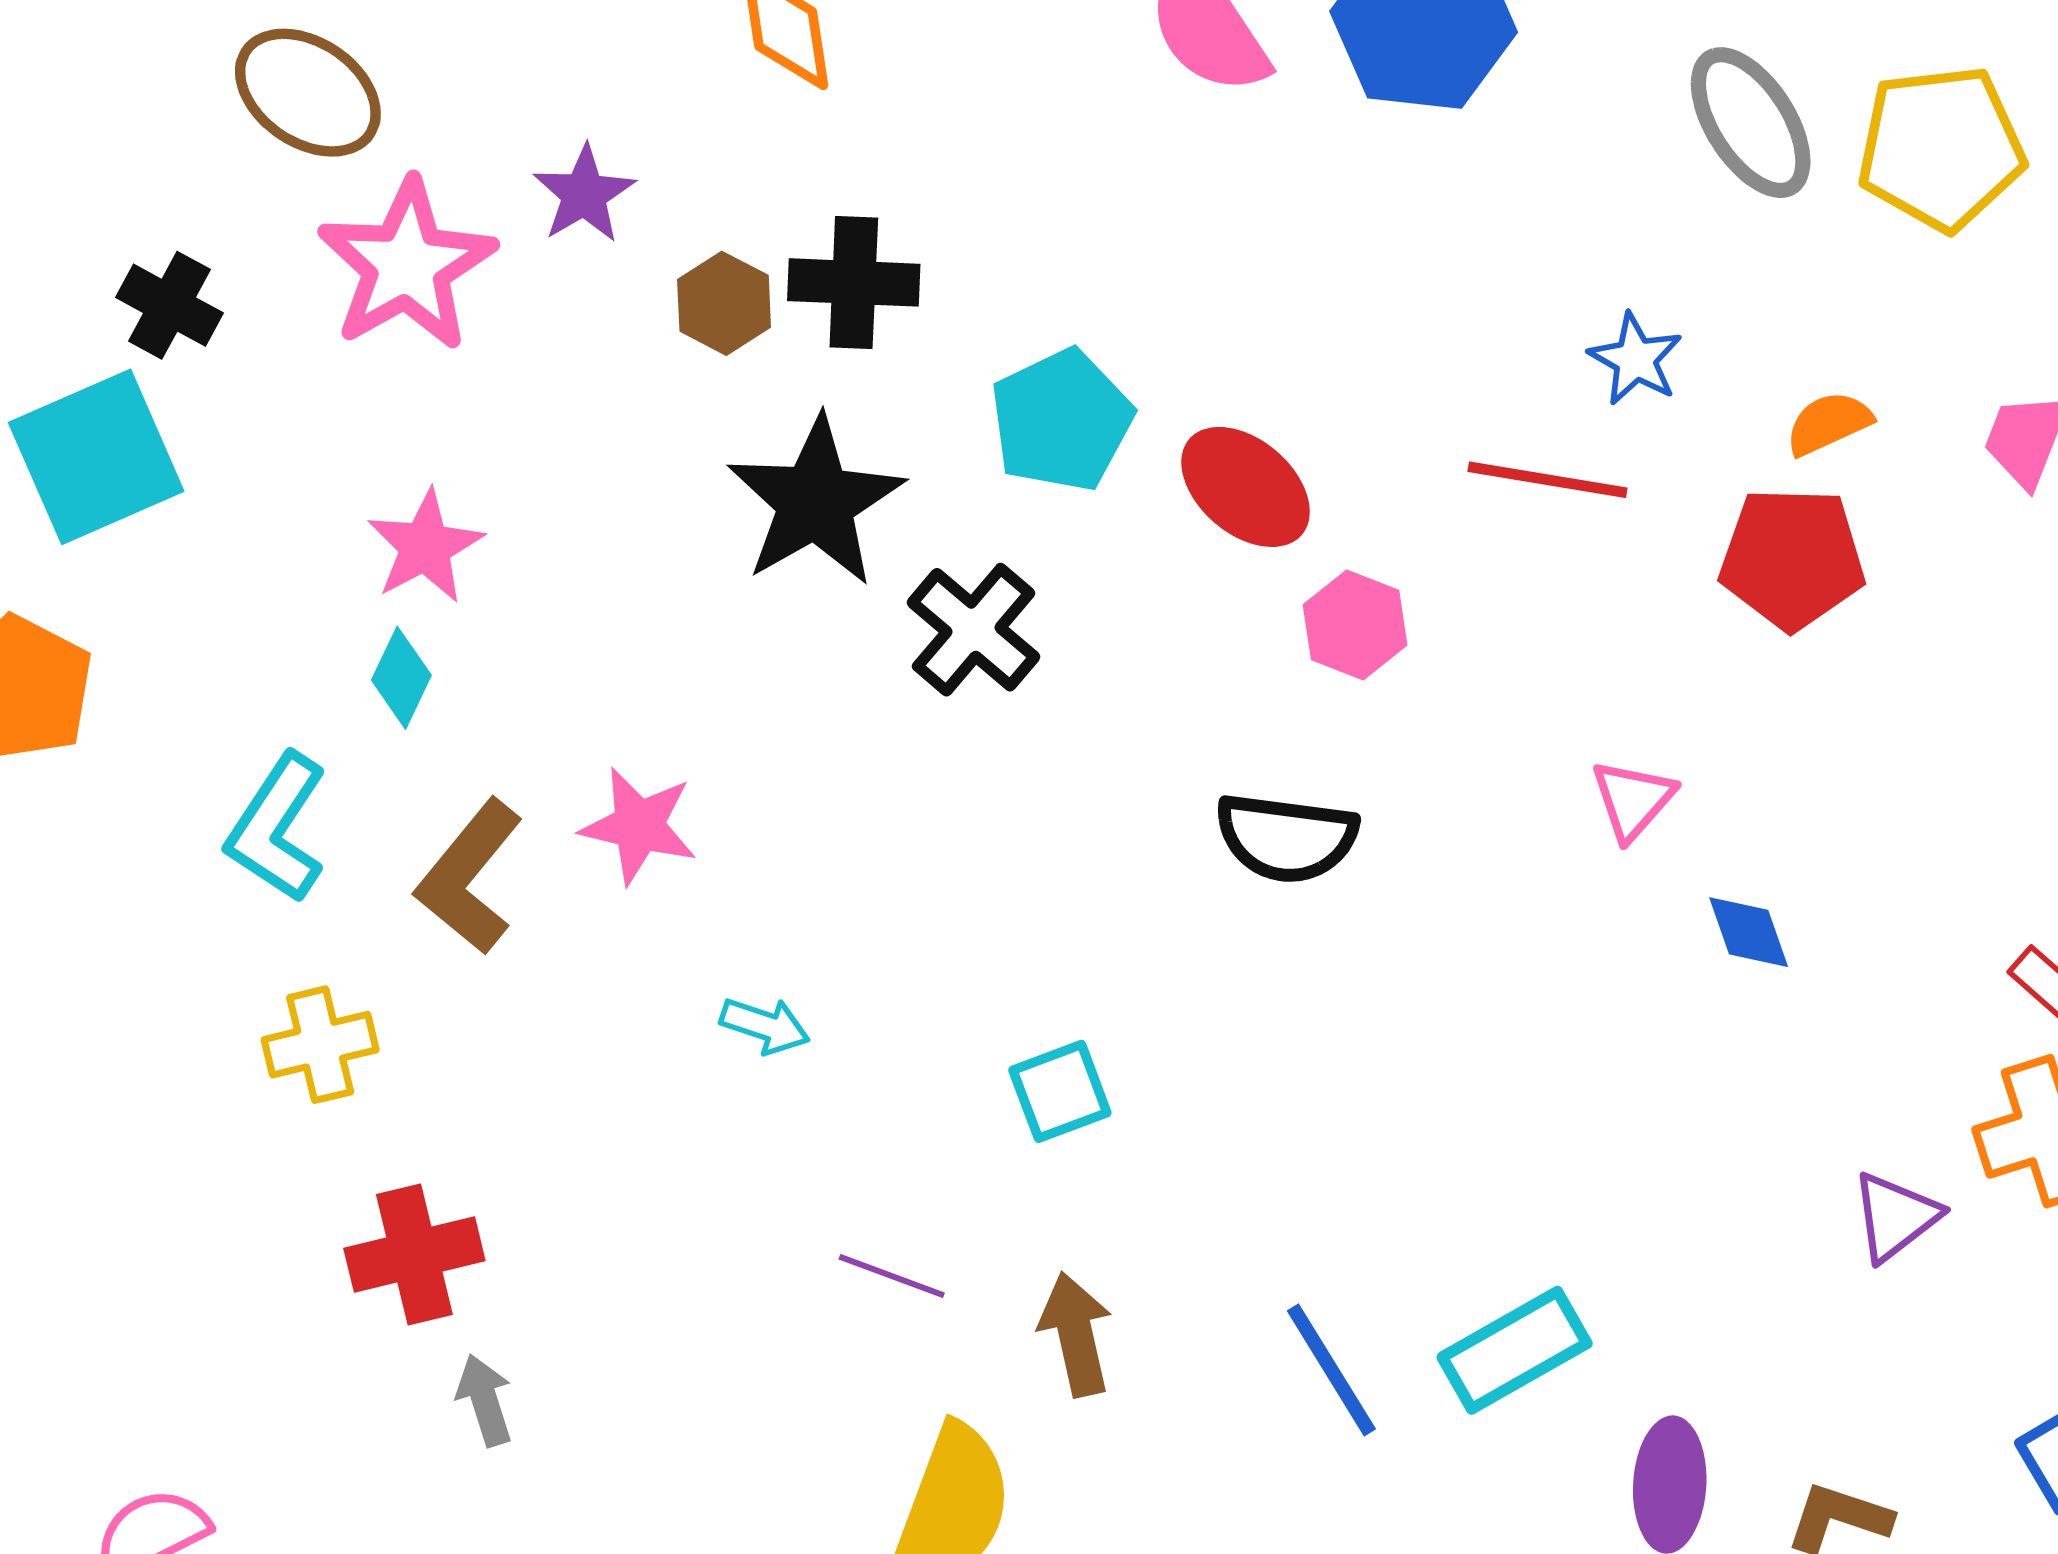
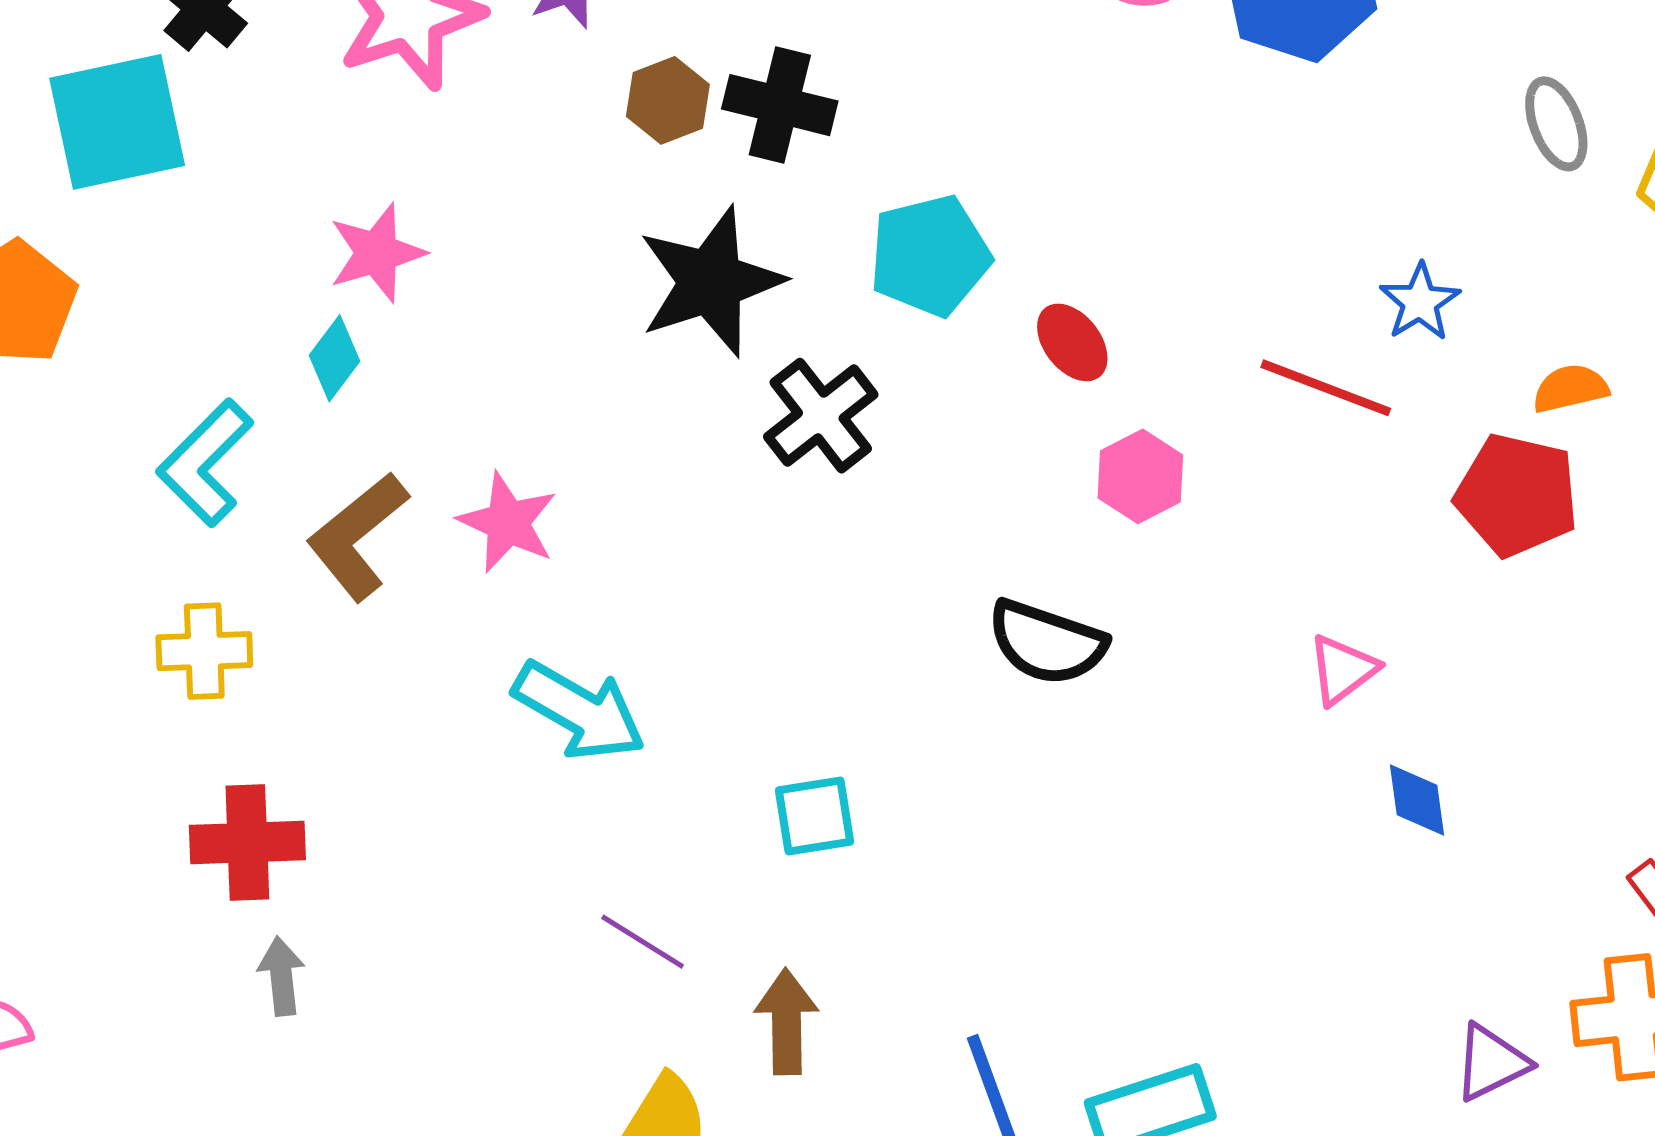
gray ellipse: (1751, 123) -> (1556, 124), size x0.7
red ellipse: (1246, 487) -> (1072, 342), size x0.7
cyan arrow: (765, 1026) -> (579, 711), size x1.8

